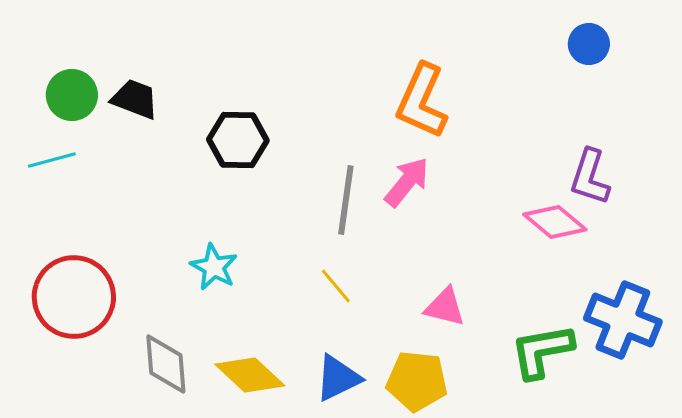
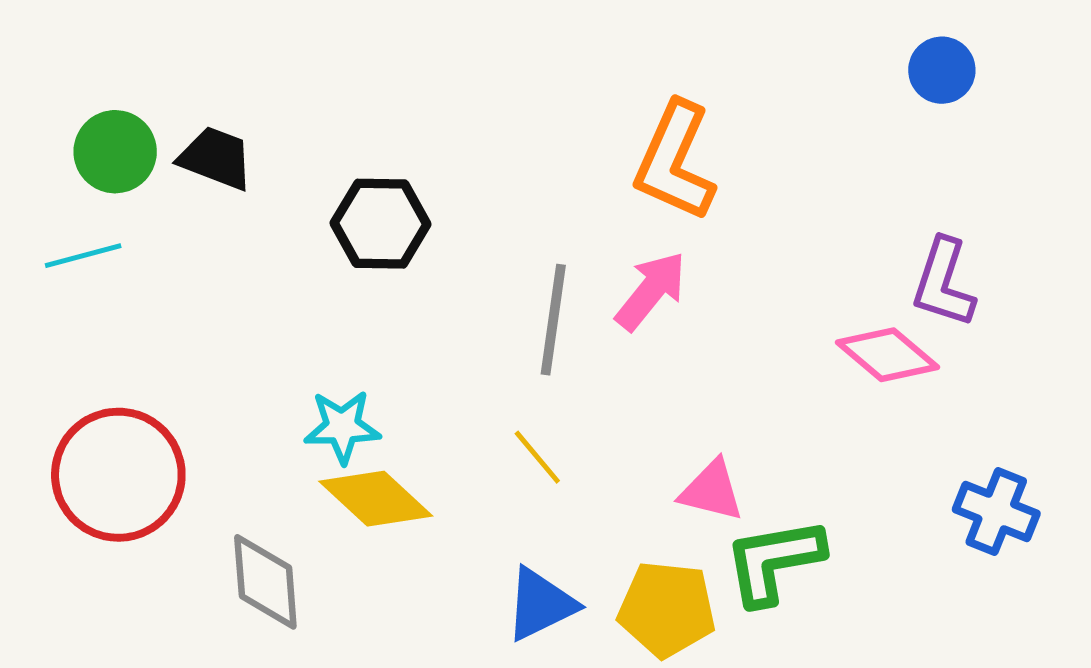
cyan star: (214, 267) -> (342, 427), turned -30
blue cross: (623, 320) -> (996, 512), size x0.7
green L-shape: (542, 351) -> (774, 561), moved
yellow diamond: (250, 375) -> (376, 499), moved

